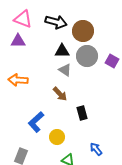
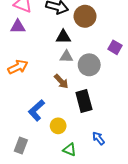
gray circle: (87, 56) -> (89, 65), moved
gray triangle: (65, 70) -> (66, 57), turned -32
orange arrow: (18, 80) -> (18, 67), turned 150
black rectangle: (82, 113) -> (84, 101), size x1.5

